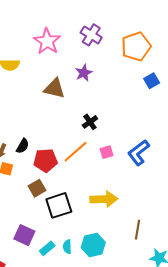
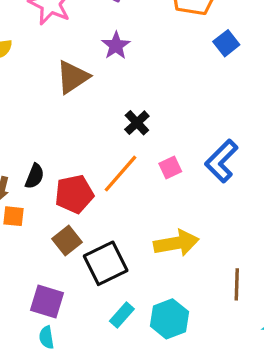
brown triangle: (54, 88) -> (73, 77), turned -40
purple square: (24, 235) -> (47, 302), moved
cyan semicircle: (67, 247) -> (46, 337), moved
cyan rectangle: (47, 248) -> (122, 315), moved

